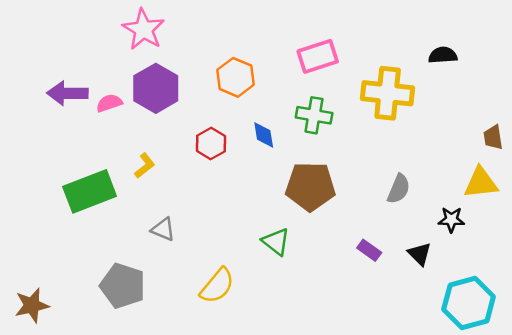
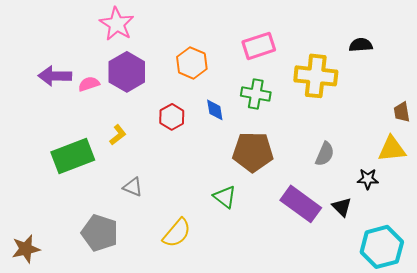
purple rectangle: (369, 250) -> (301, 204), size x2.0

